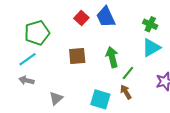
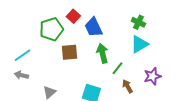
blue trapezoid: (106, 17) -> (93, 27), moved
green pentagon: (37, 33) -> (51, 29), moved
brown arrow: (126, 92) -> (127, 86), moved

